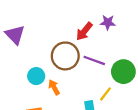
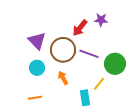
purple triangle: (15, 35) -> (37, 41), moved
orange arrow: (54, 87) -> (63, 78), moved

